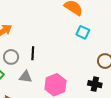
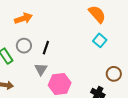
gray triangle: (26, 77) -> (41, 69), moved, turned 40

